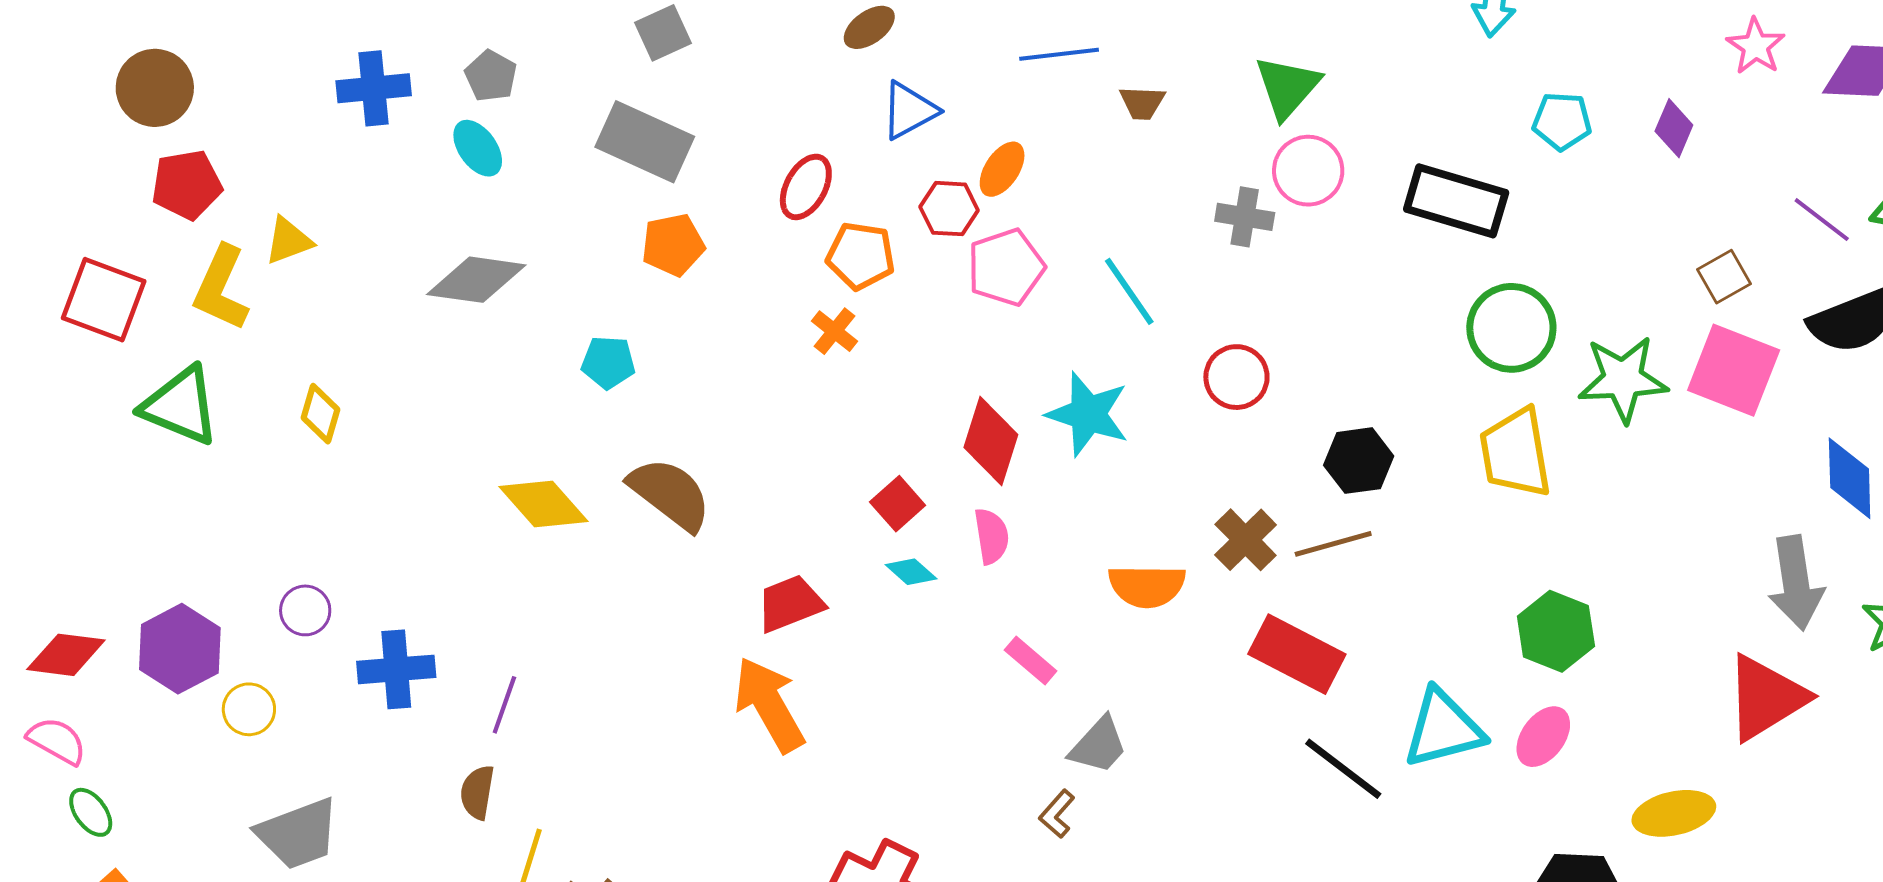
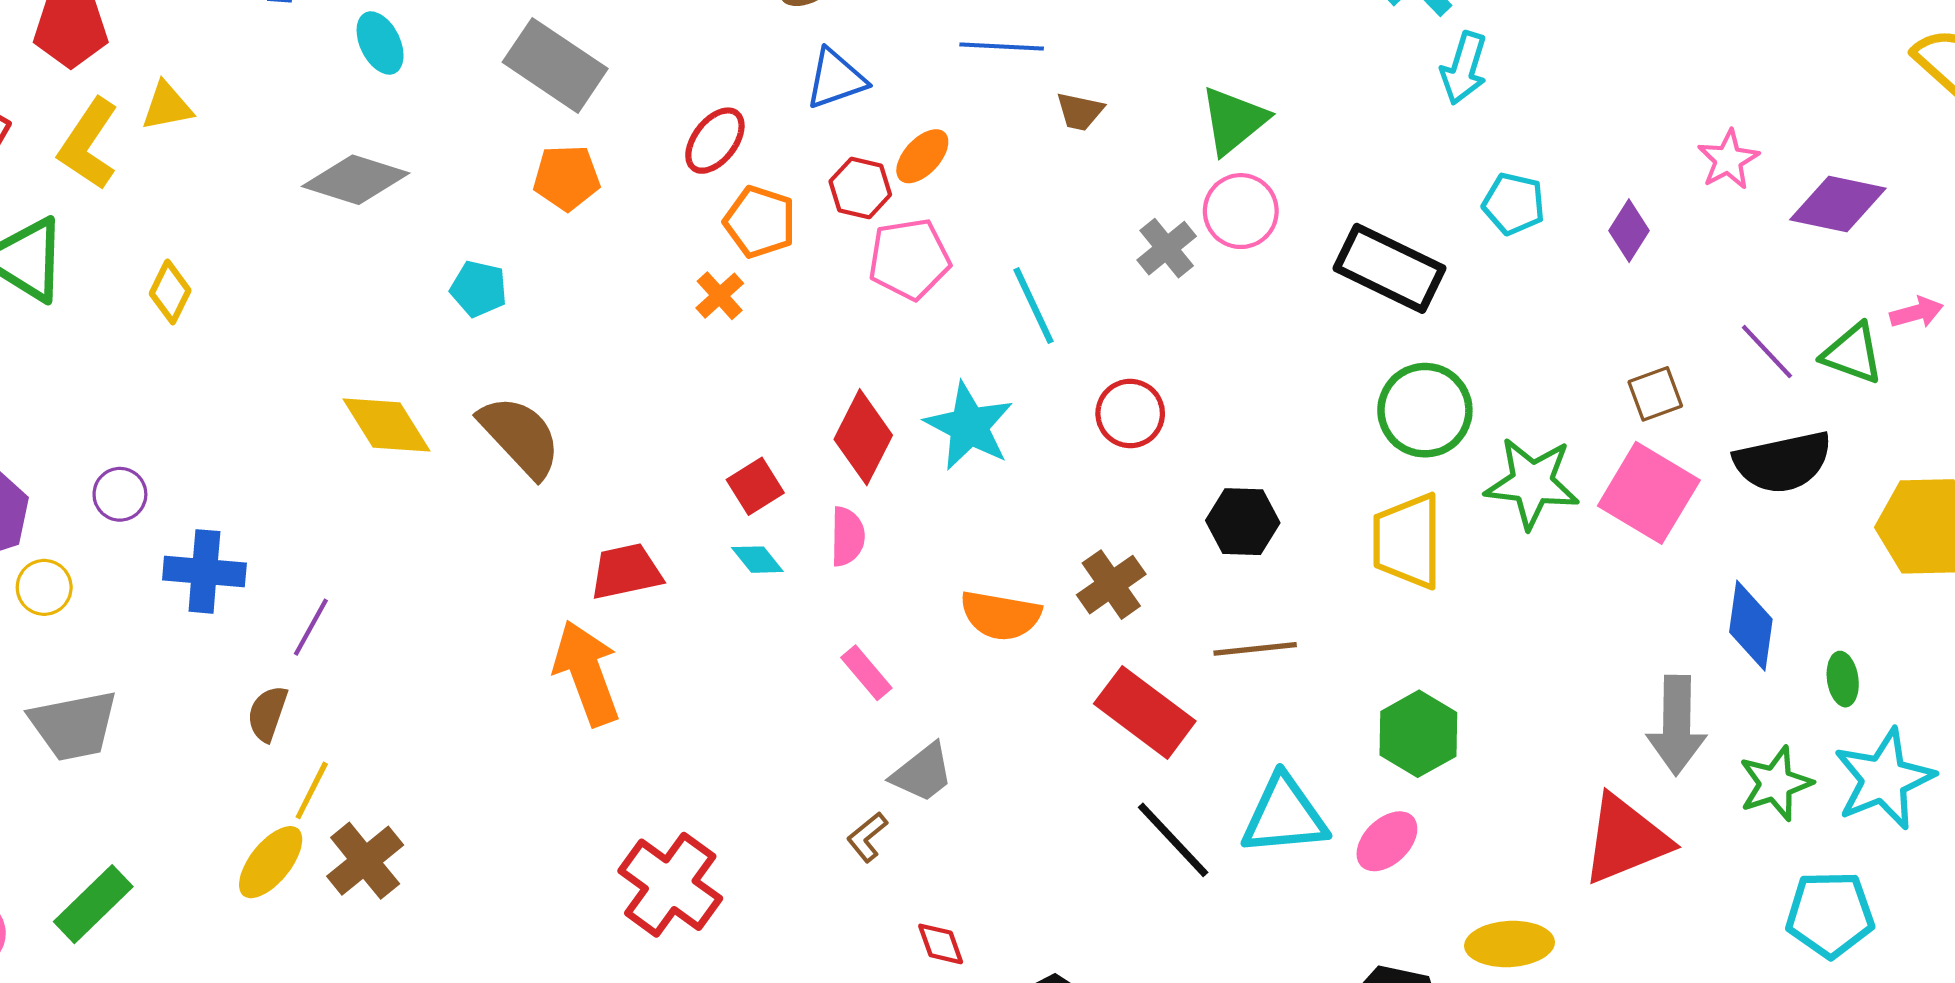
gray cross: (1245, 217) -> (1167, 248), turned 32
brown line: (1333, 544) -> (1255, 649), moved

